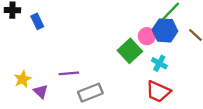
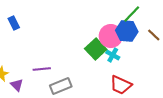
pink circle: (147, 36) -> (111, 36), size x1.5
cyan cross: (159, 63) -> (113, 55), moved

